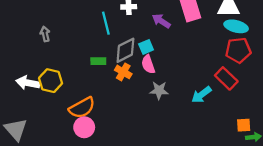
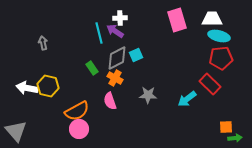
purple arrow: (161, 21) -> (115, 31), moved
green rectangle: (98, 61) -> (92, 68), turned 56
pink semicircle: (148, 64) -> (110, 101), moved

